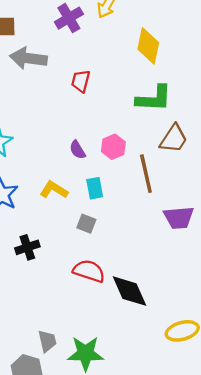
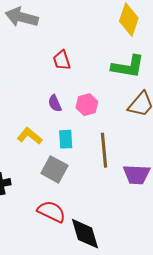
red trapezoid: (81, 81) -> (62, 60), moved, turned -40
brown line: (146, 174) -> (104, 150), moved
gray square: (86, 224) -> (54, 169), size x1.5

